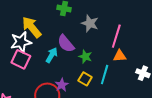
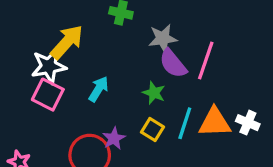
gray star: (90, 23) -> (163, 38), turned -30
yellow arrow: (32, 27) -> (67, 42), turned 80
purple semicircle: (66, 44) -> (173, 63), moved
orange triangle: (120, 56) -> (215, 122), moved, size x1.5

